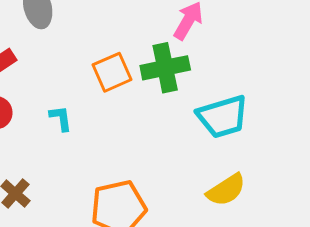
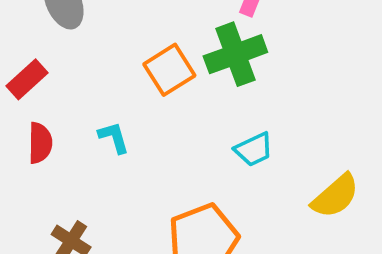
cyan trapezoid: (223, 117) -> (254, 149), moved, size x0.6

